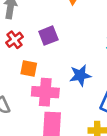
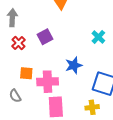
orange square: (29, 68) -> (26, 73), moved

